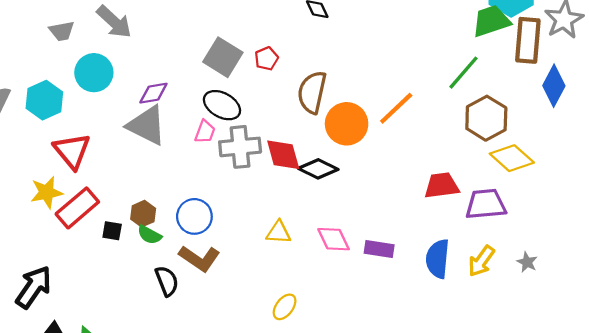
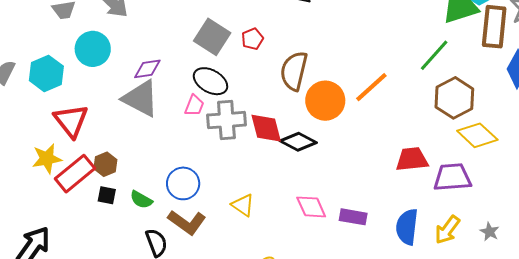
brown hexagon: (143, 214) -> (105, 164), moved
yellow triangle: (279, 232) -> (243, 205), moved, turned 30

